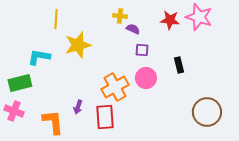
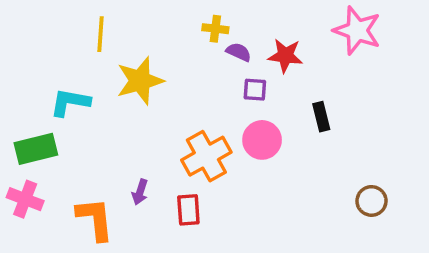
red star: (170, 20) -> (285, 56), moved
brown circle: (207, 112) -> (372, 201), size x0.6
red rectangle: (105, 117) -> (188, 210), size x0.7

